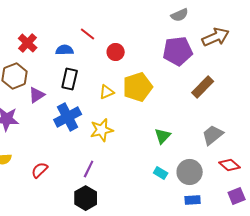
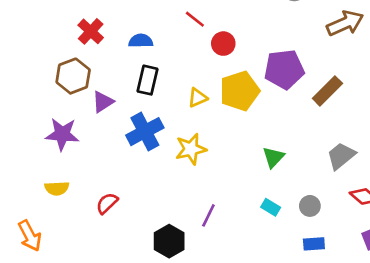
red line: (88, 34) -> (195, 19), moved
purple pentagon: (178, 51) -> (284, 69), moved
red circle: (116, 52) -> (223, 44), moved
purple line: (89, 169) -> (208, 215), moved
gray circle: (190, 172) -> (310, 206), size x0.6

